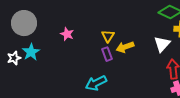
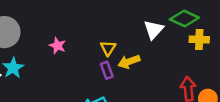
white triangle: (162, 44) -> (154, 30), moved

